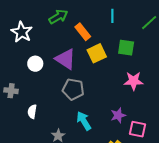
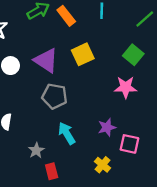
orange rectangle: (83, 32) -> (66, 16), moved
green square: (126, 48) -> (133, 55), moved, turned 30

